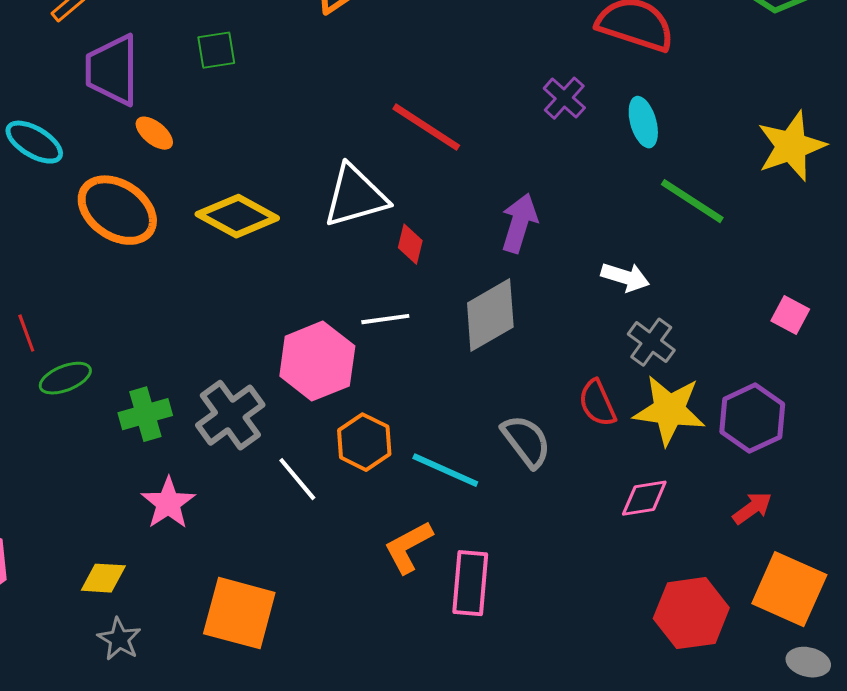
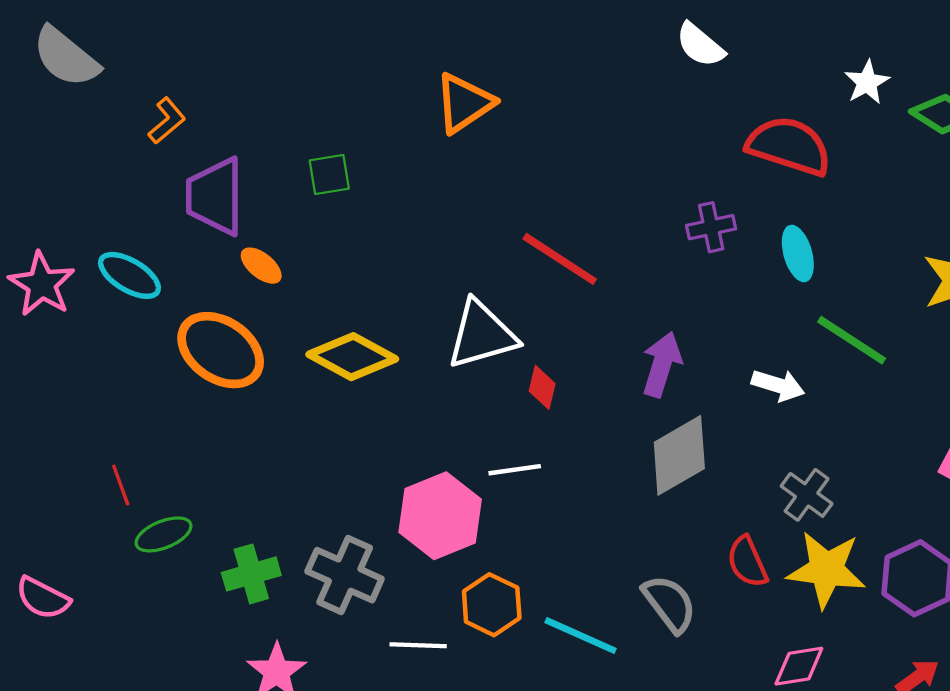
purple cross: (564, 98) -> (711, 227), turned 36
white arrow: (625, 277) -> (778, 385), moved
gray diamond: (490, 315) -> (679, 455), moved
gray cross: (230, 415) -> (345, 575), turned -30
white line: (297, 479) -> (418, 645), turned -48

